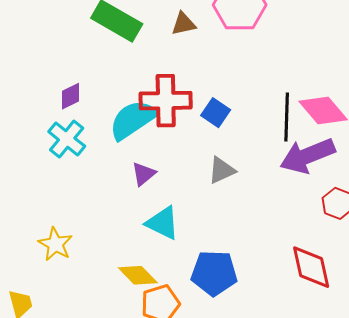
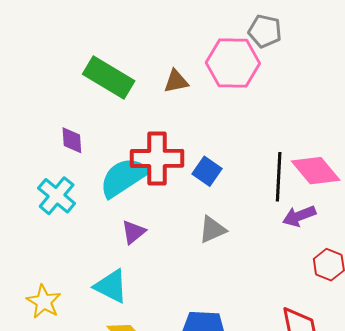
purple diamond: (70, 96) -> (72, 140), moved, turned -68
purple arrow: (308, 156) -> (299, 216), size x0.6
cyan triangle: (163, 223) -> (111, 286), moved

